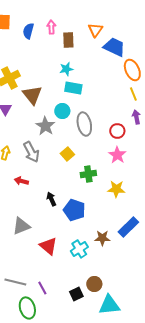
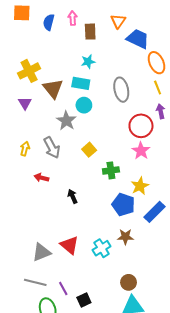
cyan rectangle: (73, 88) -> (81, 83), moved
gray ellipse: (84, 124) -> (121, 90), moved
red circle: (117, 131) -> (141, 126), size x1.5
yellow star: (116, 189) -> (140, 186), turned -30
blue pentagon: (74, 210) -> (123, 205), moved
gray triangle: (21, 226) -> (41, 252), moved
blue rectangle: (128, 227) -> (154, 212), moved
brown circle: (94, 284) -> (129, 282), moved
black square: (76, 294) -> (84, 300), moved

